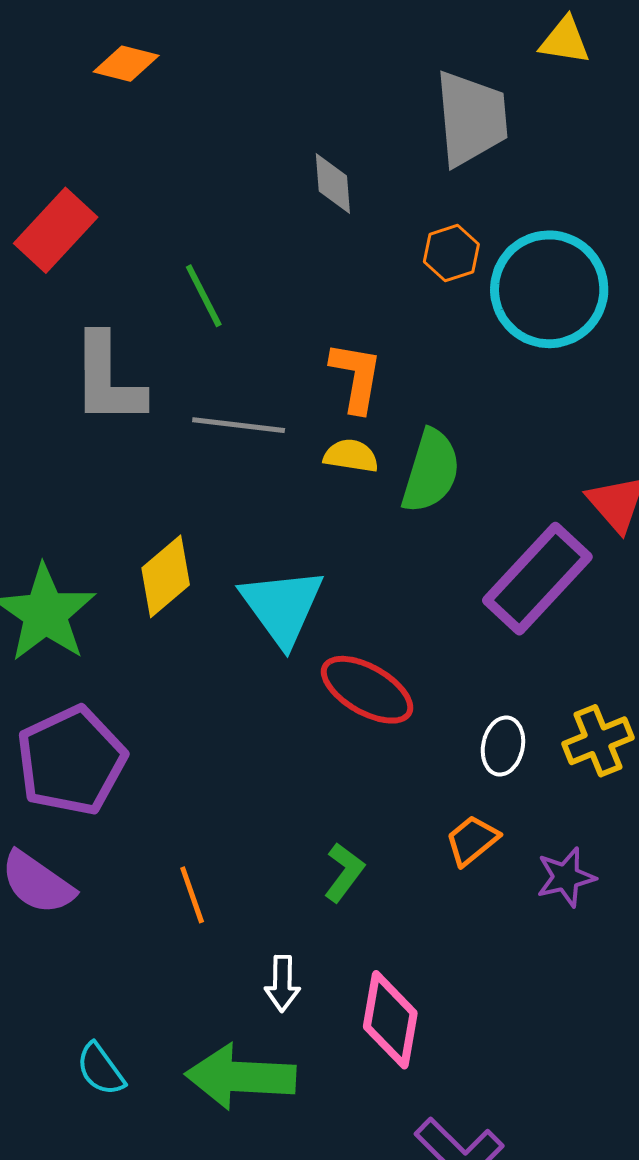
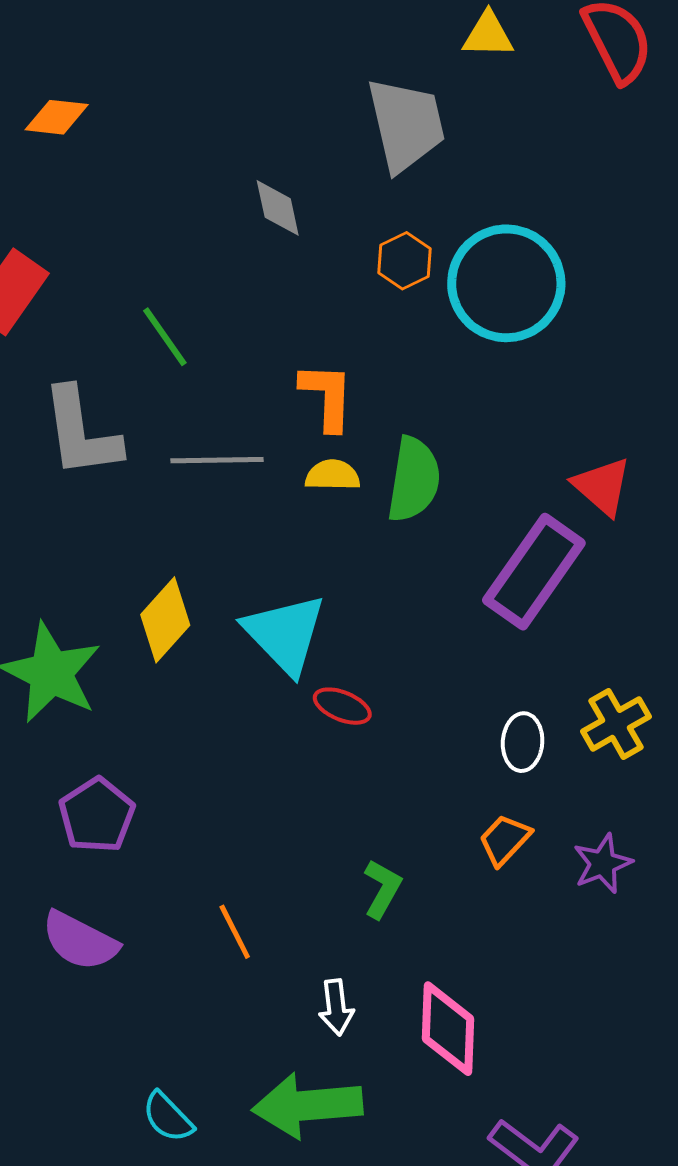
red ellipse: (367, 690) -> (342, 706), moved, size x0.6
purple pentagon: (71, 761) -> (97, 815), size x0.7

